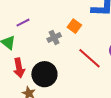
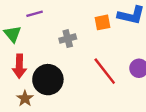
orange square: (74, 26) -> (102, 22), moved, turned 32

